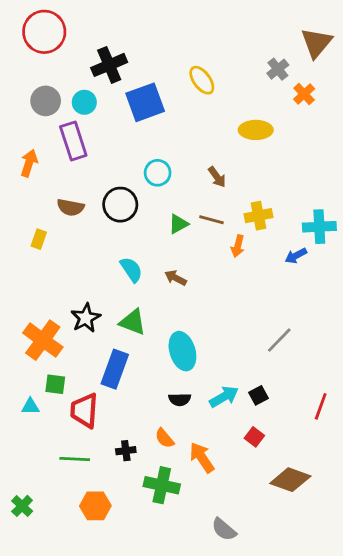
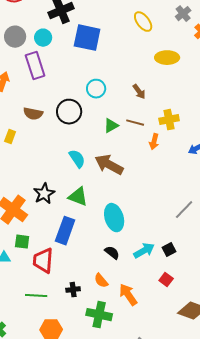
yellow ellipse: (202, 80) -> (143, 22), moved
blue square: (145, 102) -> (87, 38), turned 32
brown arrow: (176, 278) -> (109, 165), size x1.8
black semicircle: (180, 399) -> (112, 253), turned -140

